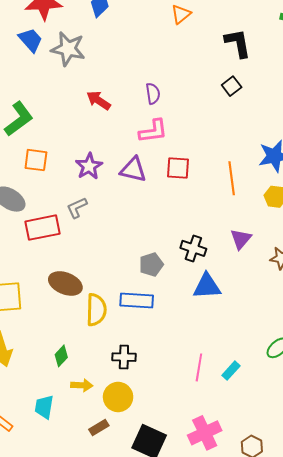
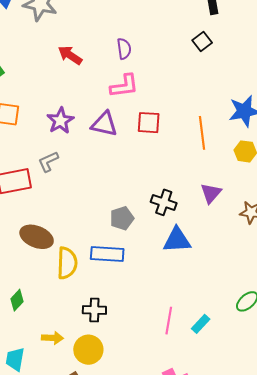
green diamond: (61, 356) -> (17, 300), moved

